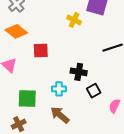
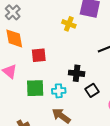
orange diamond: (16, 31) -> (14, 38), turned 45
green square: (27, 98) -> (35, 88), moved

